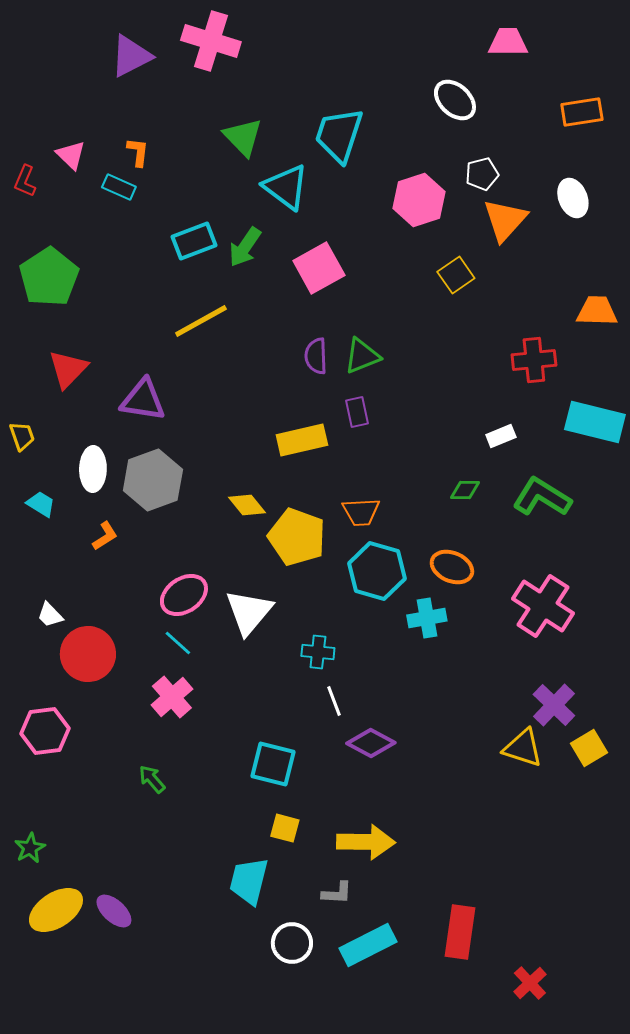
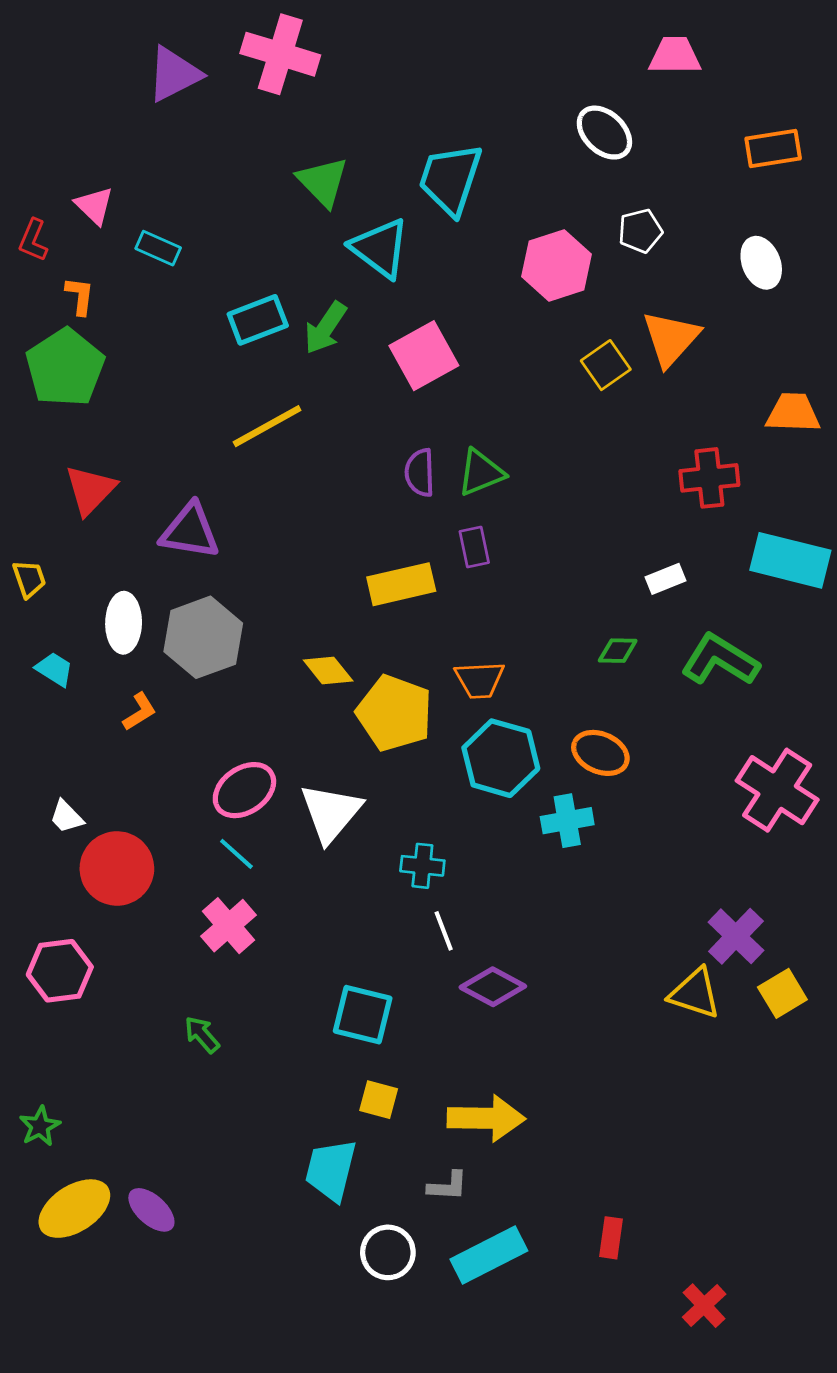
orange L-shape: (138, 152) -> (80, 296), moved
orange triangle: (505, 220) -> (671, 338), moved
pink cross: (543, 606) -> (777, 790), moved
red rectangle: (460, 932) -> (611, 1238), size x0.6

